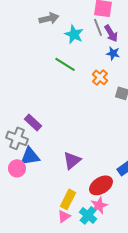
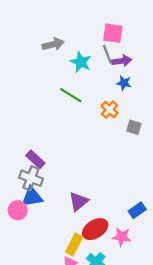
purple arrow: (111, 33) -> (122, 61), turned -66
gray cross: (17, 138) -> (31, 178), moved
red ellipse: (101, 185) -> (95, 229), moved
pink star: (99, 205) -> (122, 237), moved, turned 30

